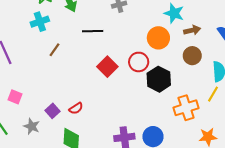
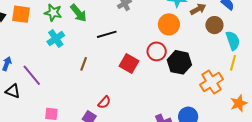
brown line: (54, 50) -> (84, 64), moved
brown circle: (192, 56) -> (214, 25), moved
red semicircle: (76, 108) -> (104, 102), moved

